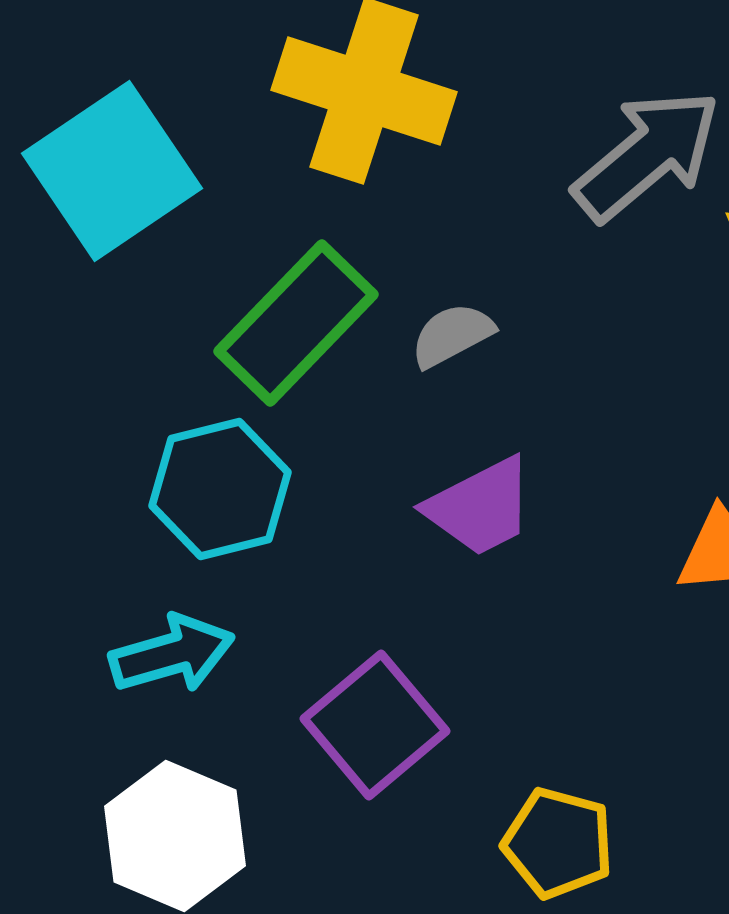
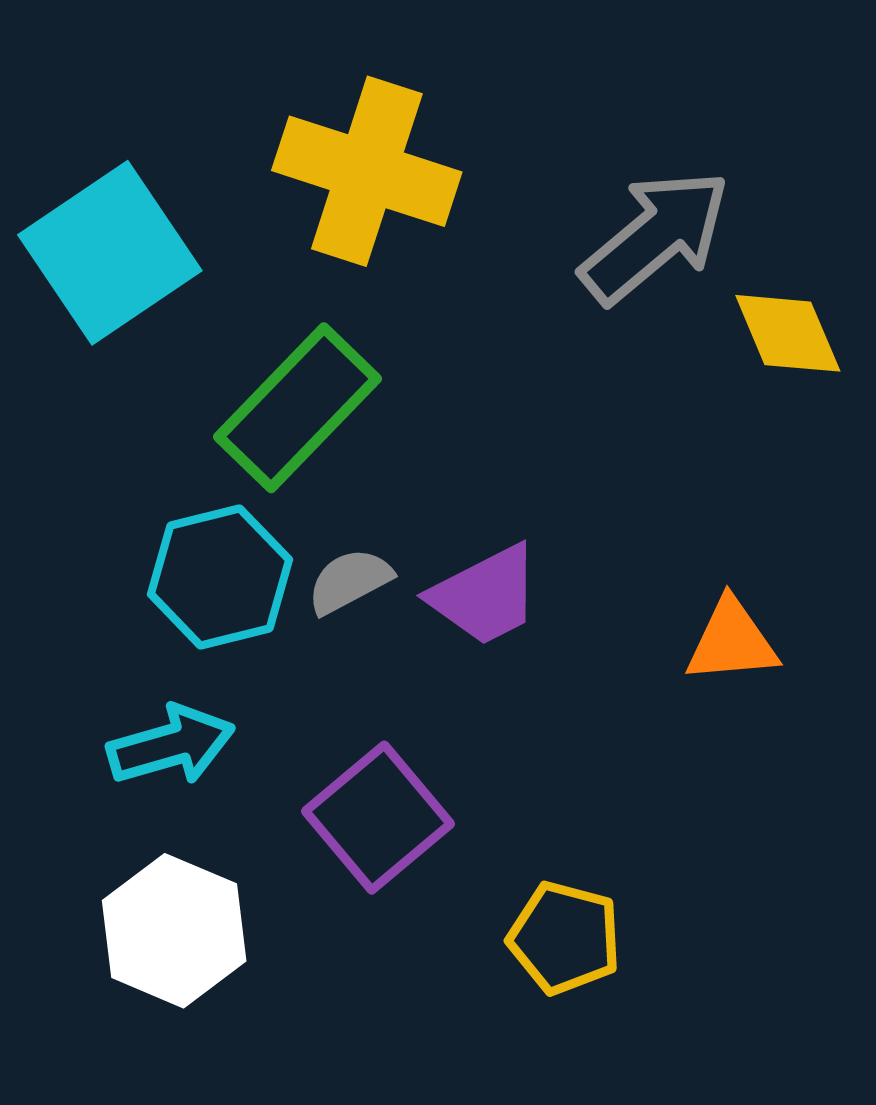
gray semicircle: (452, 335) -> (349, 581), moved

